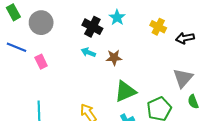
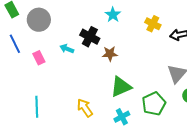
black cross: (92, 27) -> (90, 37), moved
blue line: (16, 47) -> (15, 44), turned 42
cyan arrow: (88, 52) -> (67, 49), moved

